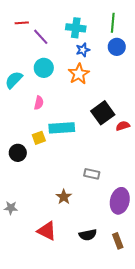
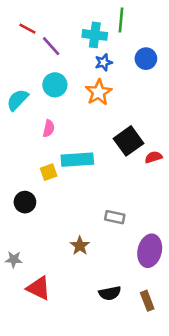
red line: (22, 23) -> (27, 29), turned 32
green line: (113, 23) -> (121, 20), moved
black circle: (18, 153) -> (25, 202), moved
red triangle: (47, 231) -> (39, 288), moved

